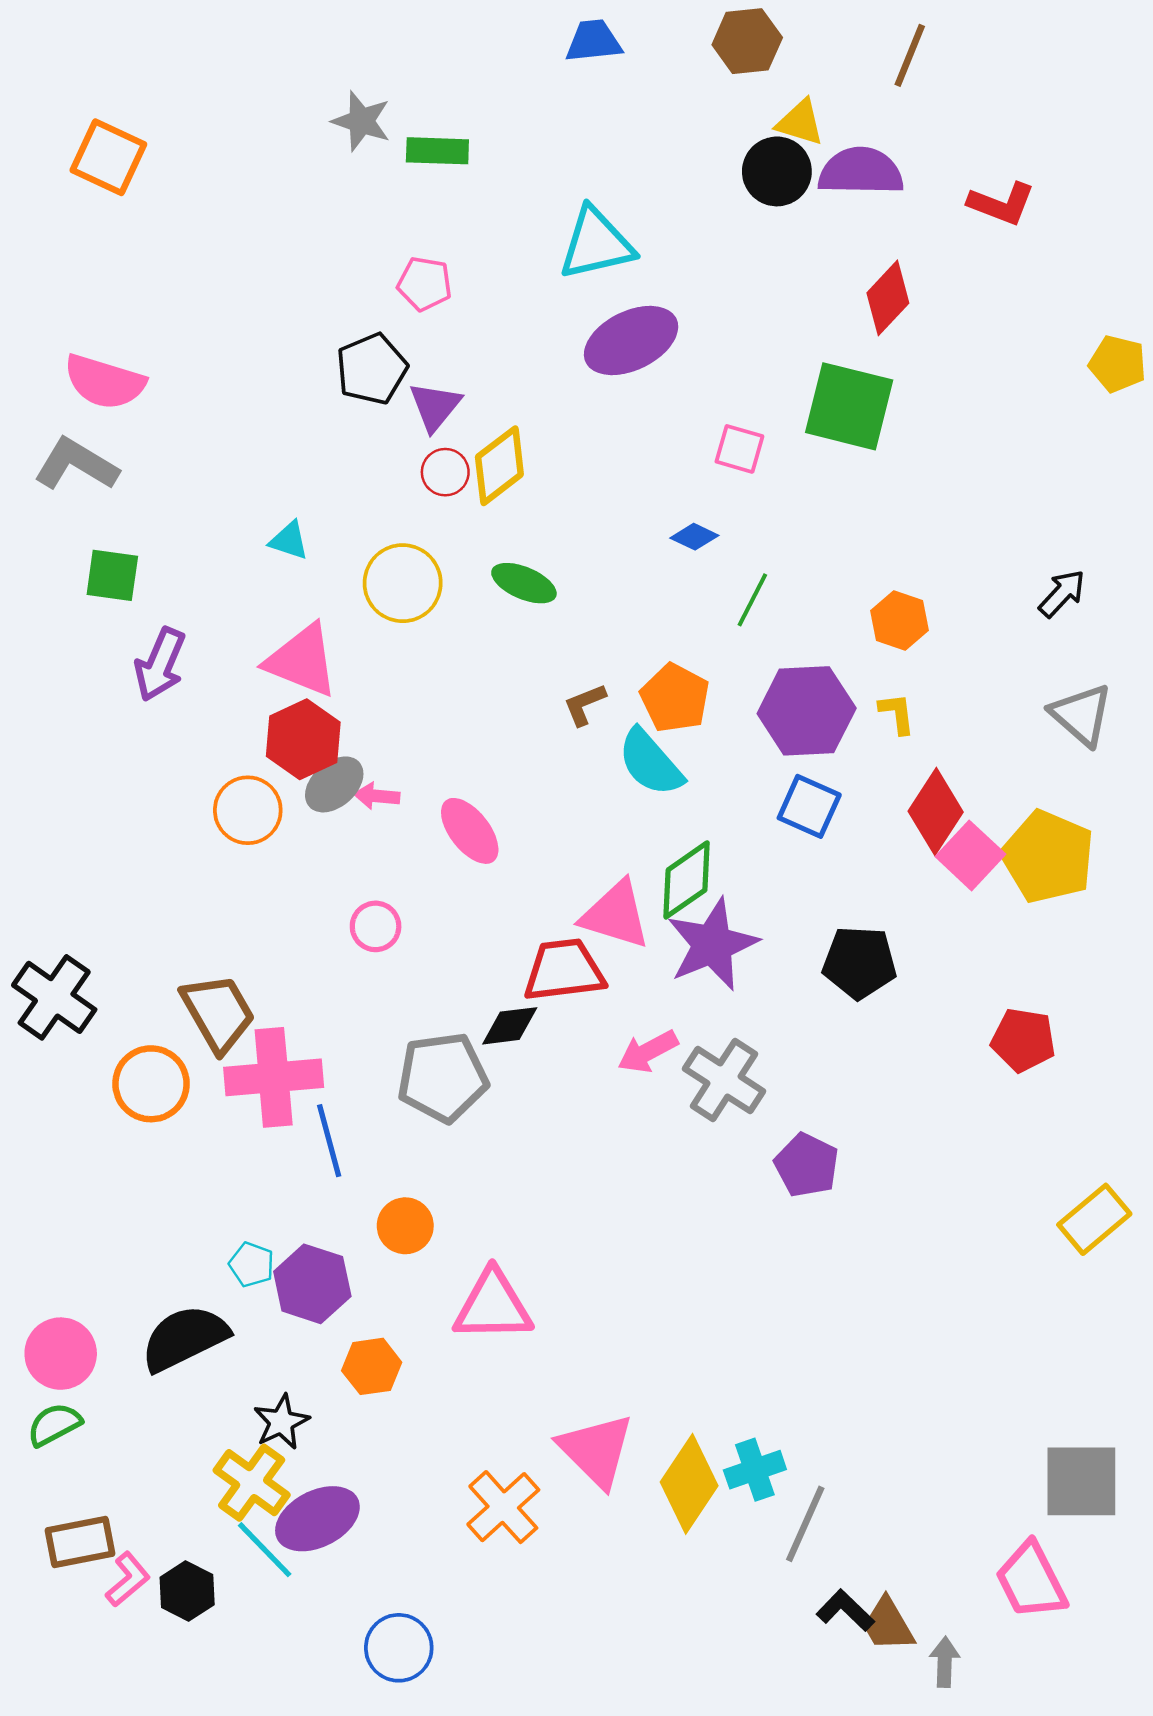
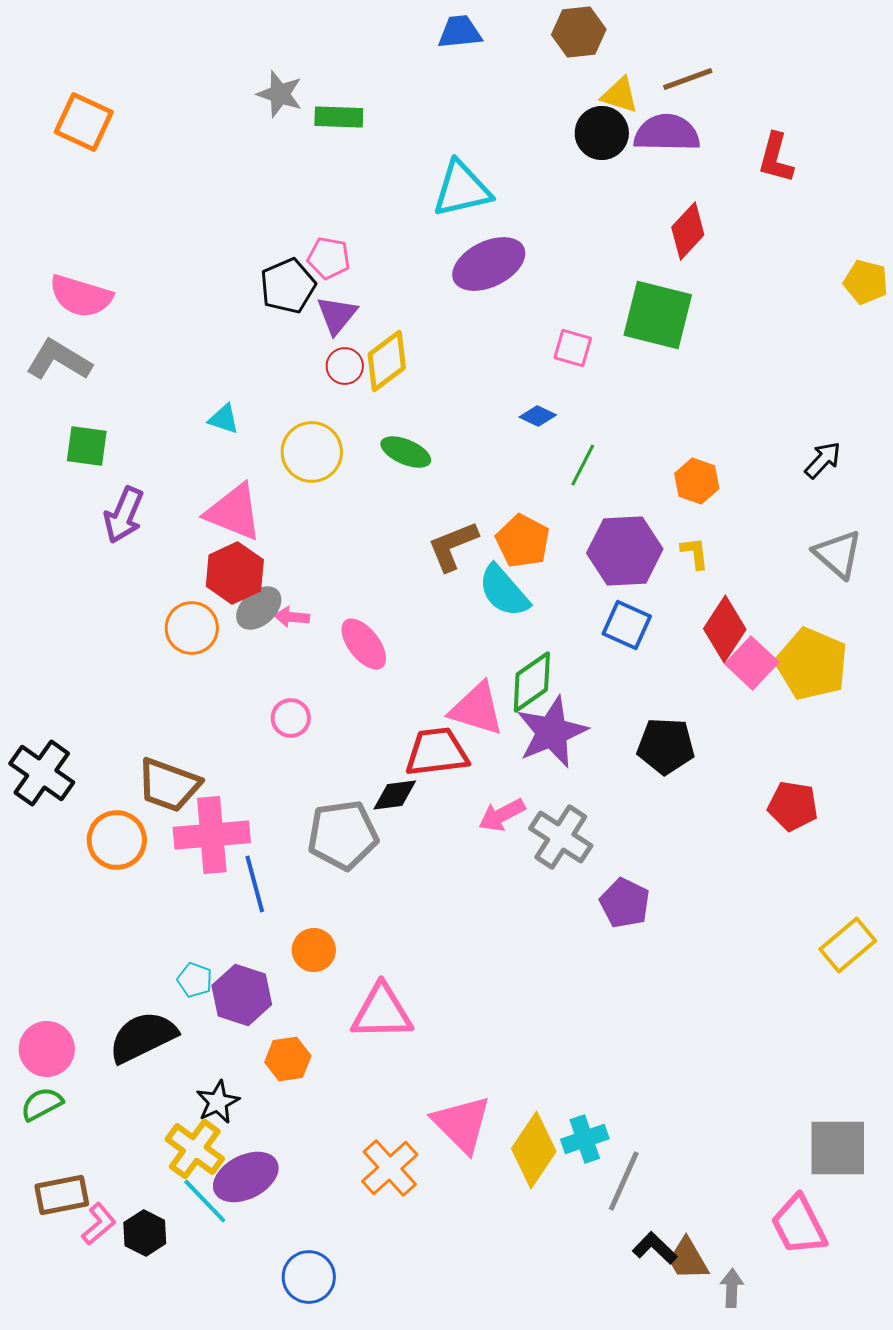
brown line: (910, 55) -> (688, 79), moved, turned 48
red L-shape: (1001, 204) -> (776, 158), turned 84
pink pentagon: (425, 284) -> (329, 258), moved
brown L-shape: (585, 704) -> (453, 546), size x1.5
brown trapezoid: (218, 1013) -> (169, 785), turned 140

